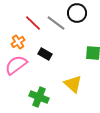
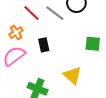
black rectangle: (45, 54) -> (44, 45), turned 48

